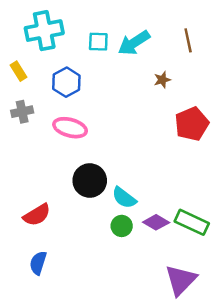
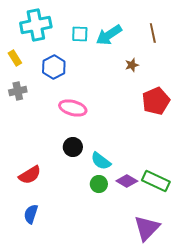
pink ellipse: (70, 128) -> (73, 108), moved
black circle: (90, 180) -> (73, 147), size x0.7

